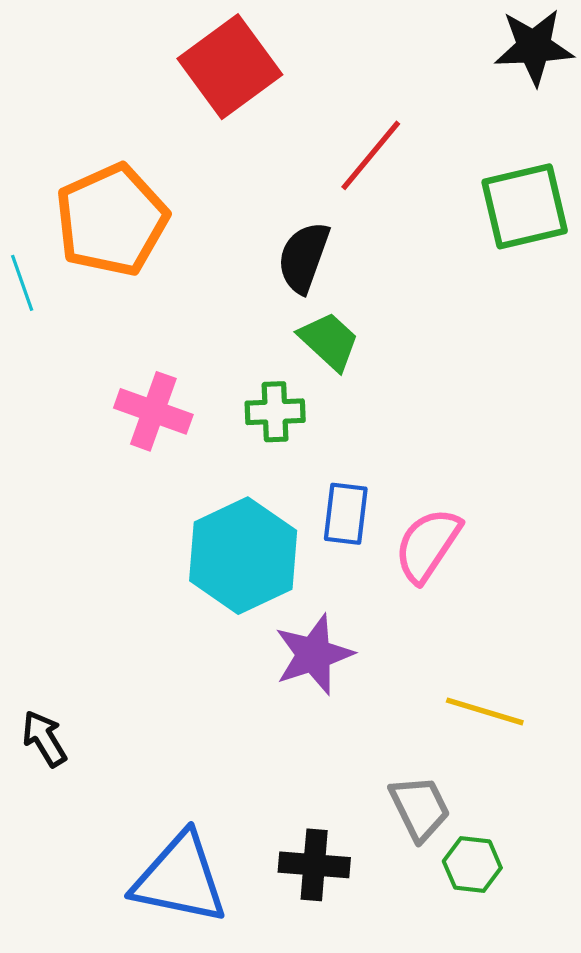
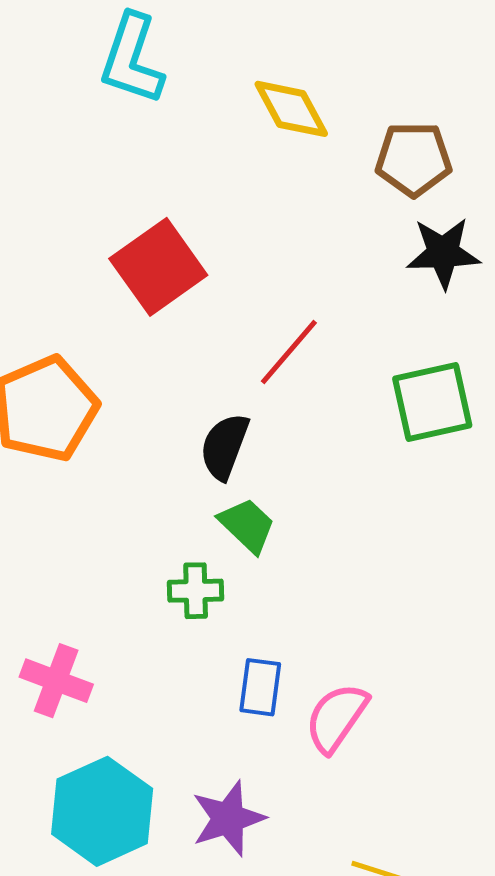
pink cross: (153, 411) -> (56, 681), moved
cyan hexagon: (243, 556) -> (102, 811), moved

